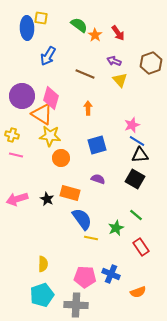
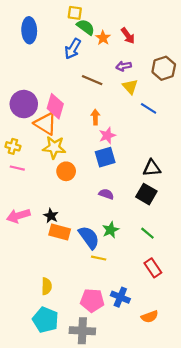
yellow square: (41, 18) -> (75, 13), moved
blue arrow: (48, 56) -> (73, 49), moved
purple arrow: (114, 61) -> (124, 66), turned -32
pink star: (132, 125) -> (107, 135), moved
blue line: (137, 141) -> (149, 108), moved
orange rectangle: (70, 193) -> (60, 232), moved
green star: (116, 228) -> (111, 230), moved
cyan pentagon: (42, 295) -> (45, 320), turned -30

